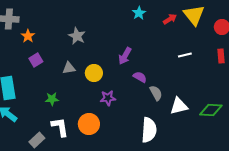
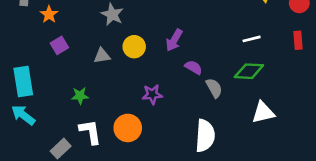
yellow circle: (94, 73) -> (134, 47), moved
white triangle: (179, 106) -> (263, 112), moved
green diamond: (211, 110) -> (249, 71), moved

